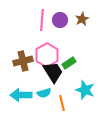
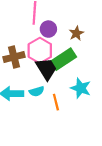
brown star: (82, 19) -> (76, 33), moved
purple circle: (60, 20) -> (48, 29), moved
green rectangle: (69, 63) -> (63, 59), size x1.6

